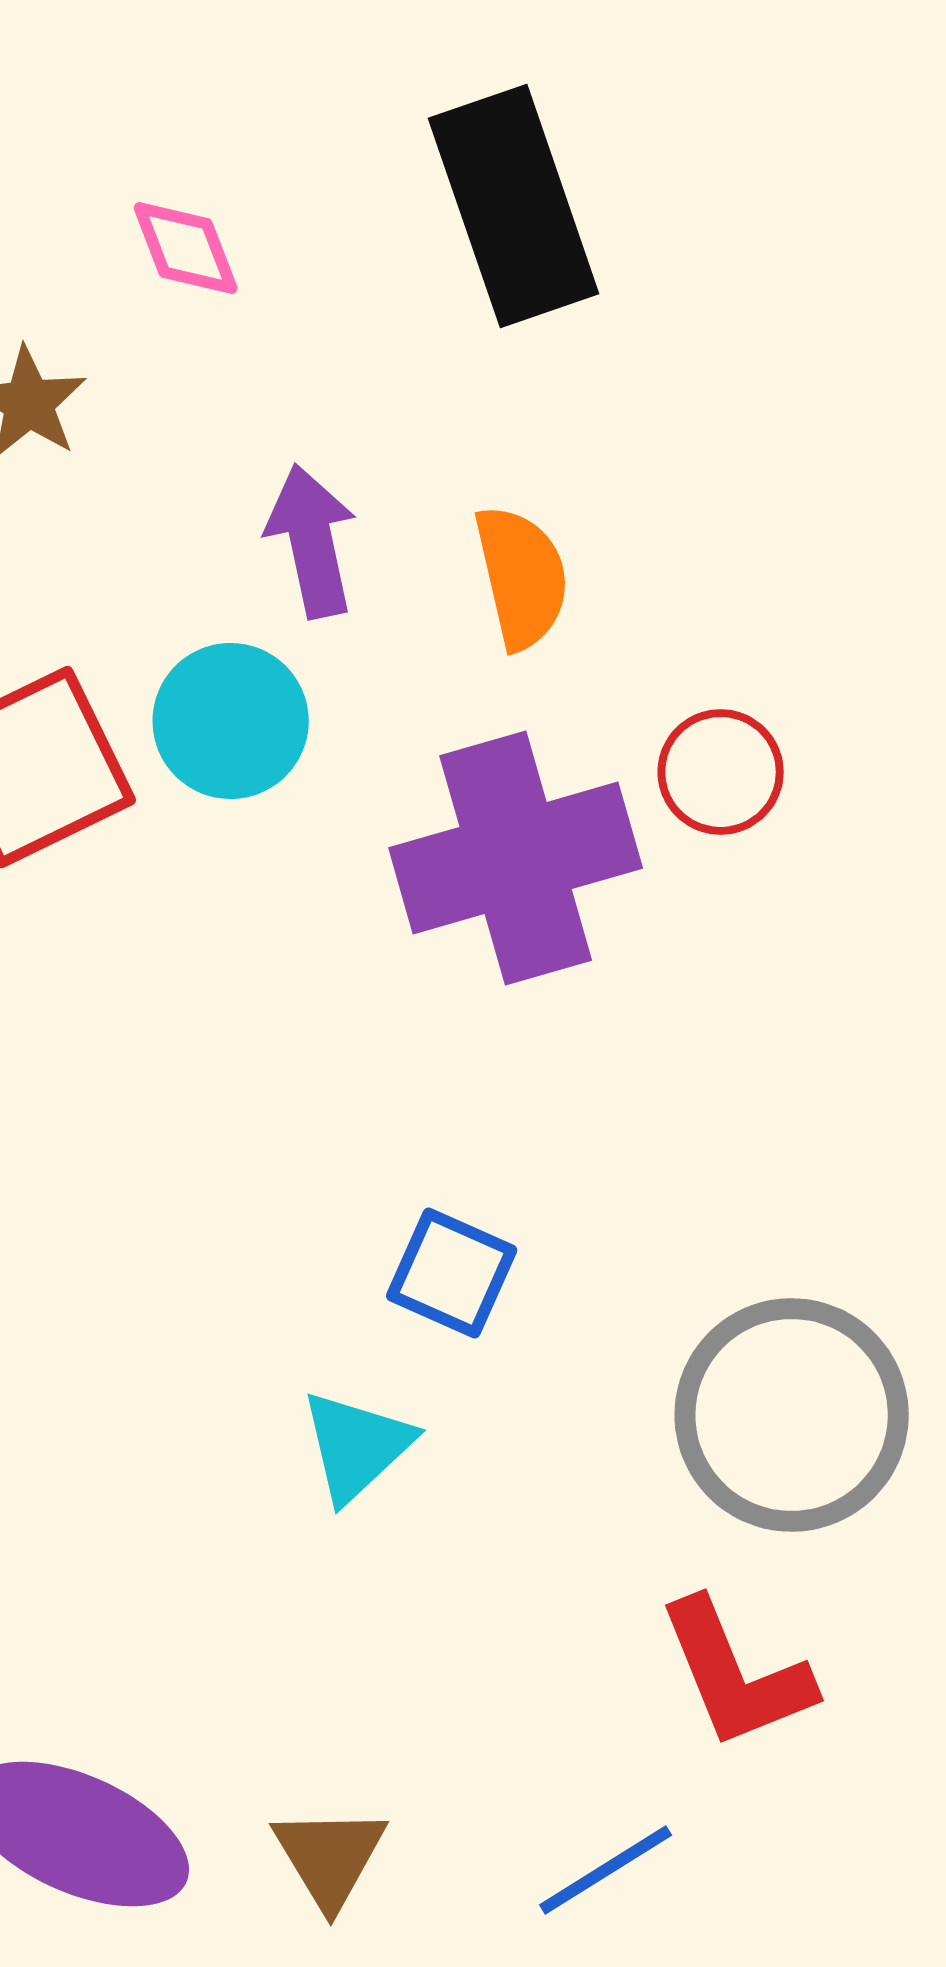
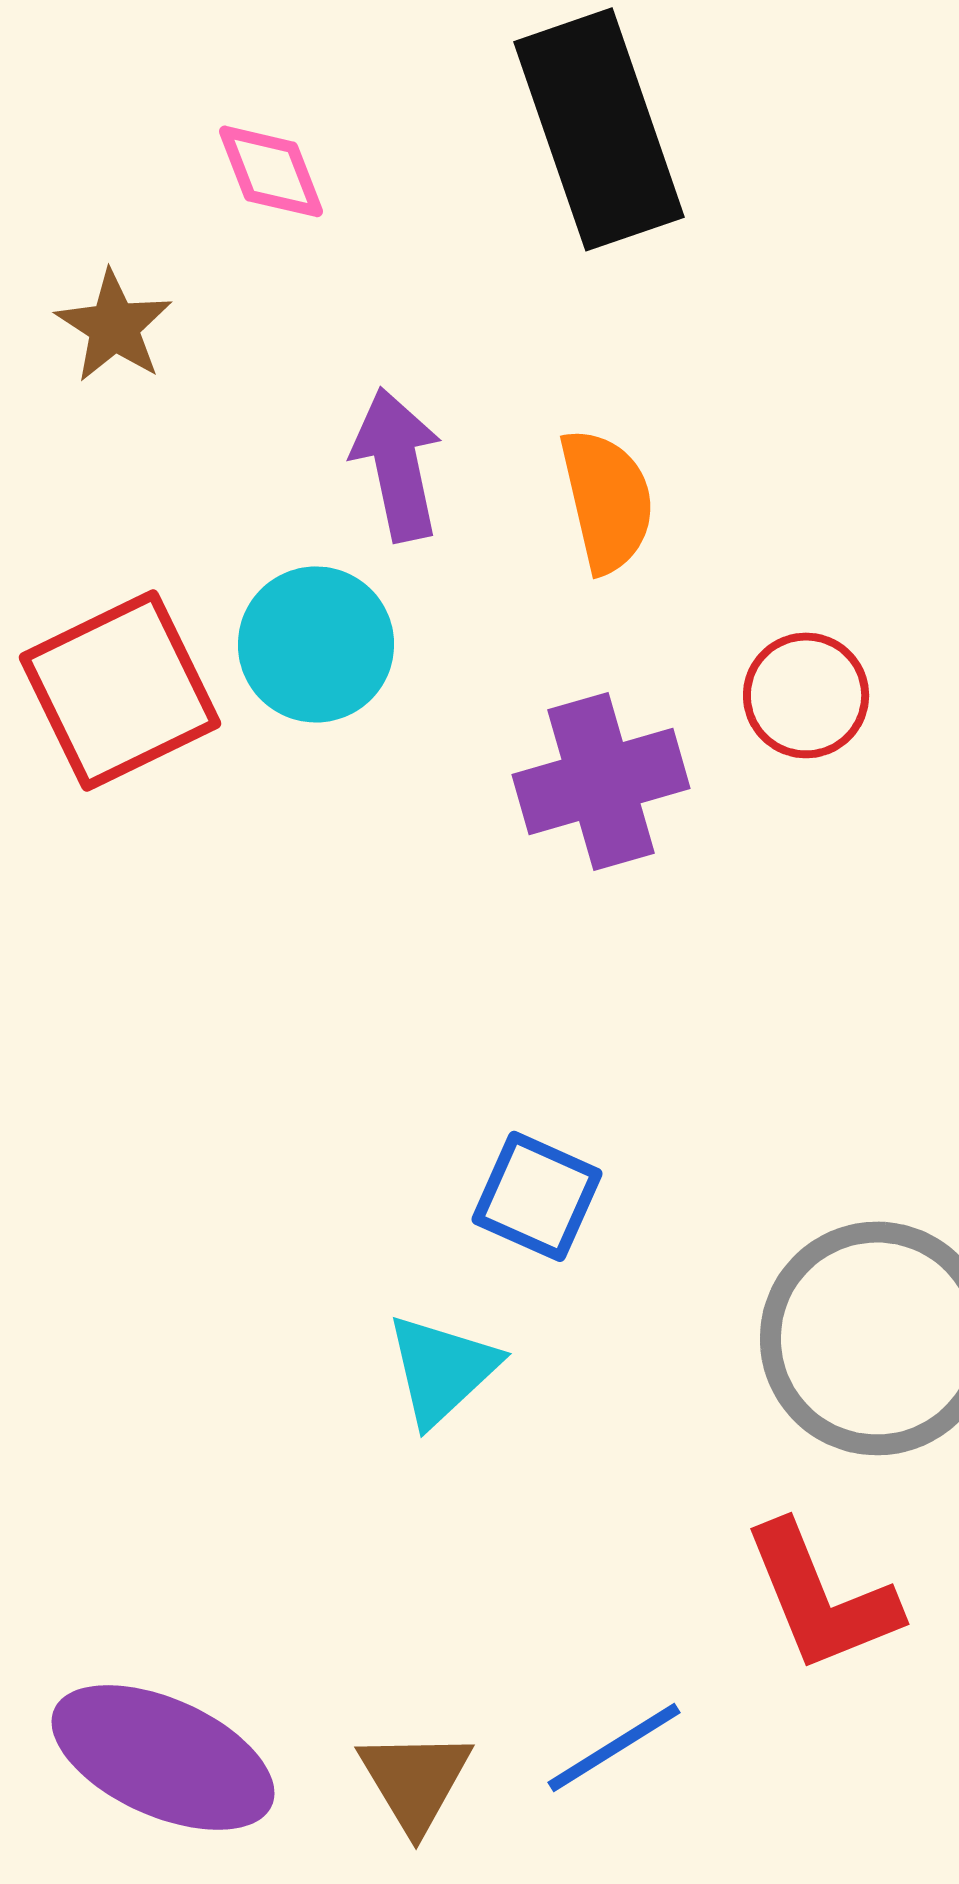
purple cross: (516, 858) -> (601, 781), size x0.7
blue line: (606, 1870) -> (614, 1747), moved

